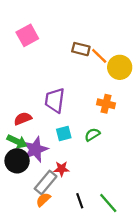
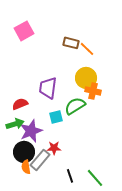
yellow circle: (120, 67) -> (86, 78), moved
green semicircle: (92, 135) -> (75, 106), moved, size x1.5
green arrow: (17, 141) -> (15, 124), turned -42
black circle: (17, 161) -> (24, 152), moved
orange semicircle: (43, 200) -> (26, 167), moved, turned -56

